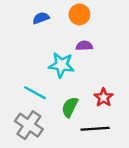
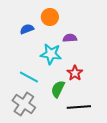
orange circle: (79, 14) -> (50, 17), moved
blue semicircle: (41, 18) -> (27, 29), moved
red star: (103, 97) -> (75, 73), moved

